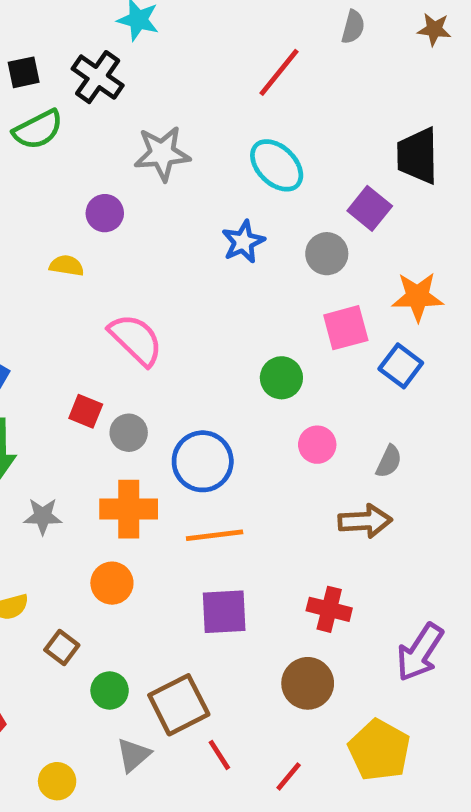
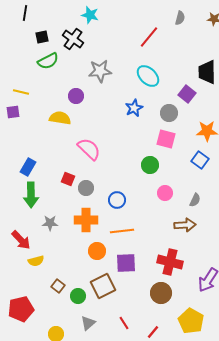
yellow semicircle: (67, 266) -> (60, 118), size x1.5
pink square: (346, 328) -> (166, 139), moved, turned 30
blue circle: (203, 461) -> (117, 200), size x0.7
orange circle: (112, 583) -> (97, 251), moved
red cross: (329, 609) -> (170, 262), size x1.4
brown square: (62, 648) -> (58, 286), moved
brown square: (179, 705) -> (103, 286), moved

